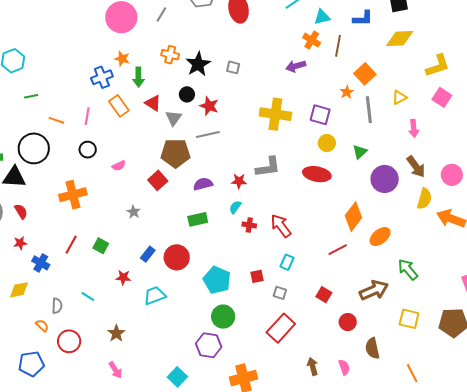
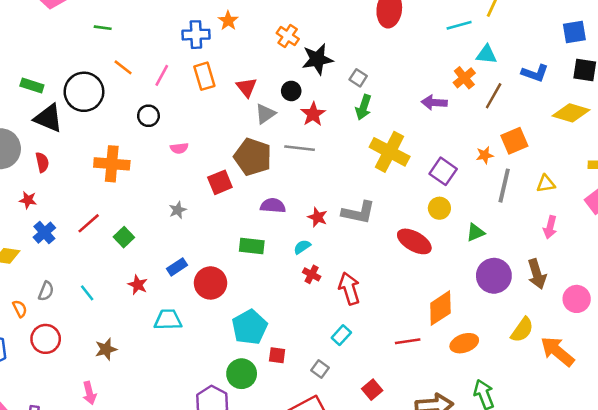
green arrow: (138, 77) -> (363, 107), moved
yellow semicircle: (424, 199) -> (522, 330), moved
red square: (257, 276) -> (277, 355), moved

